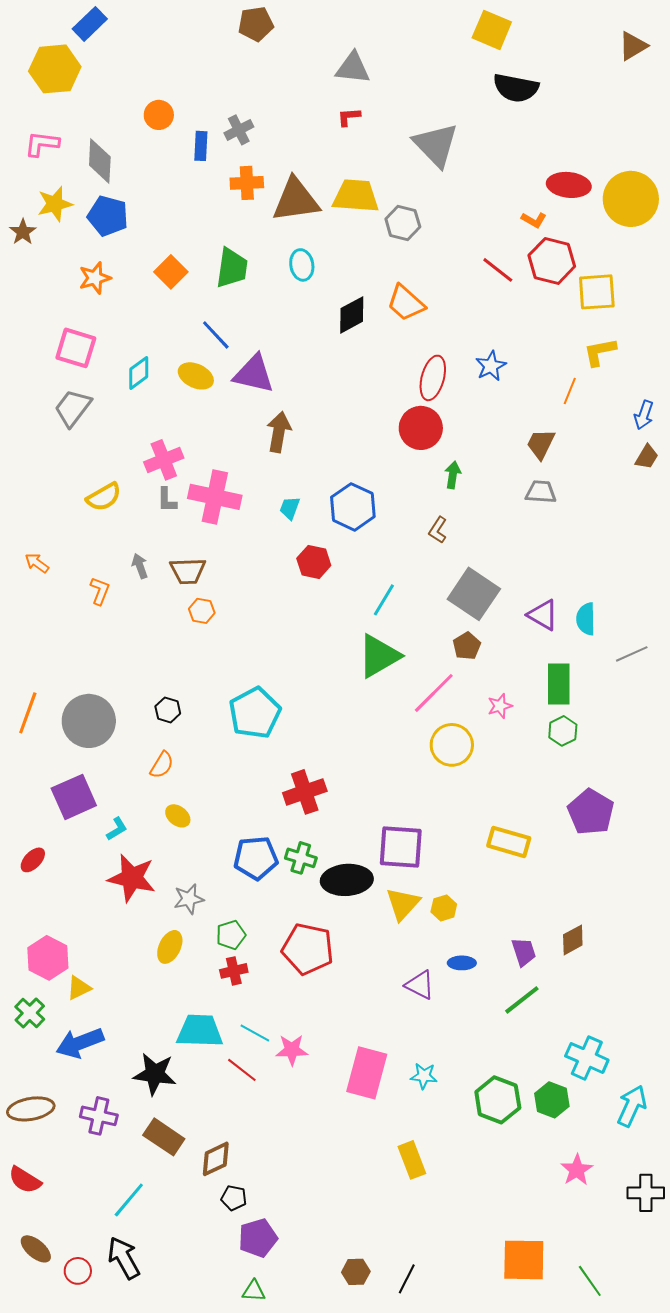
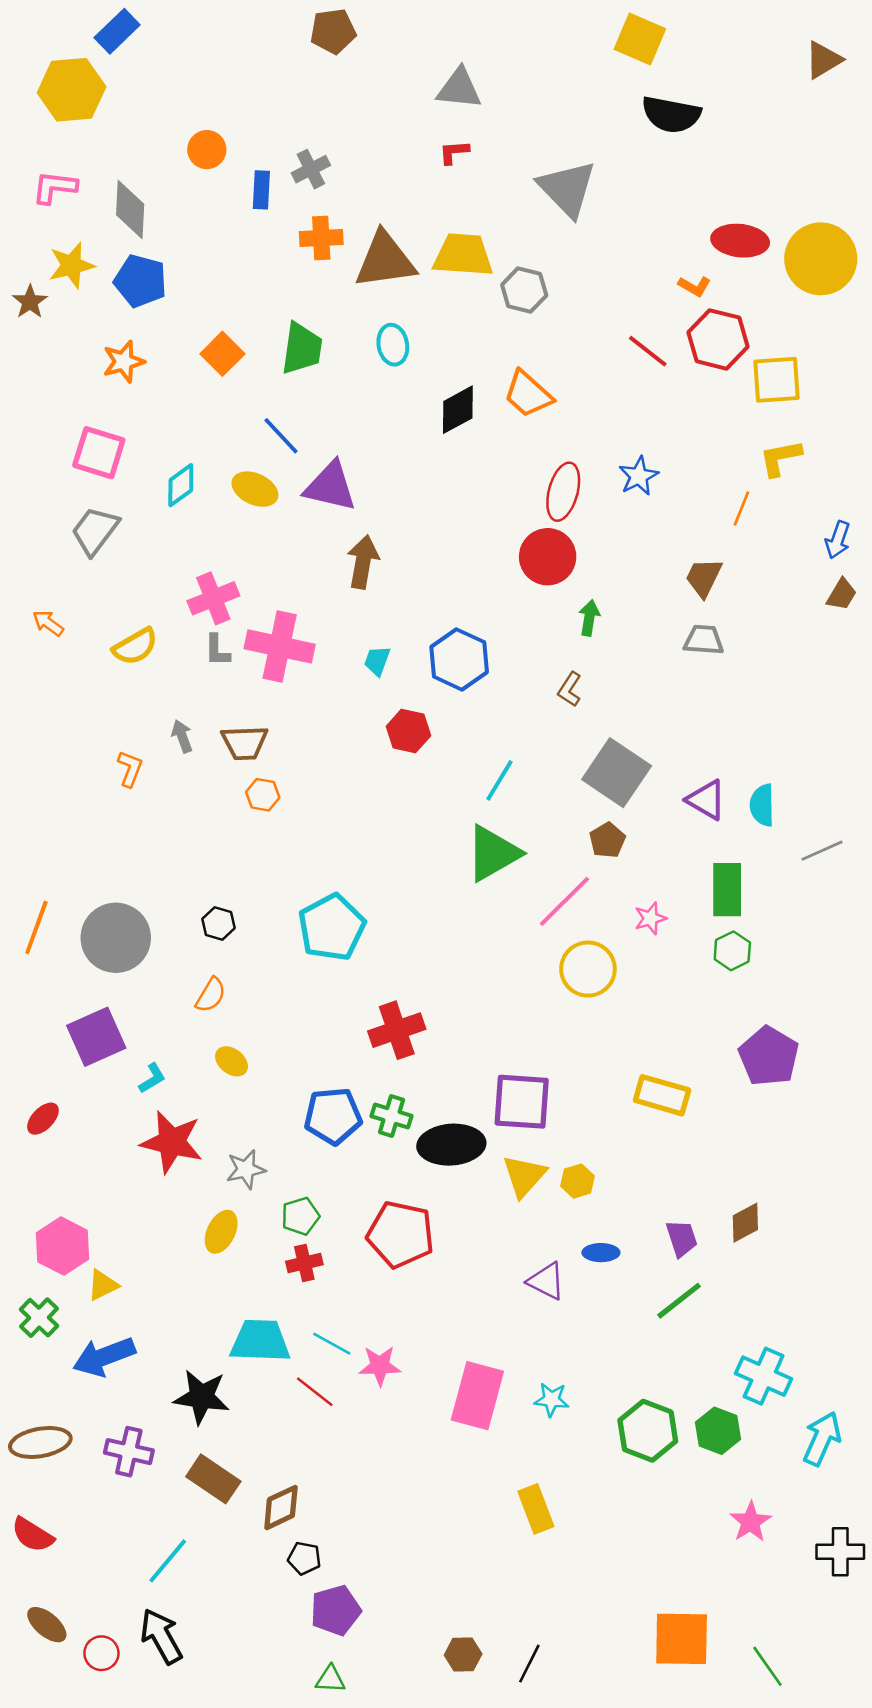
orange arrow: (37, 563) -> (48, 623), moved

